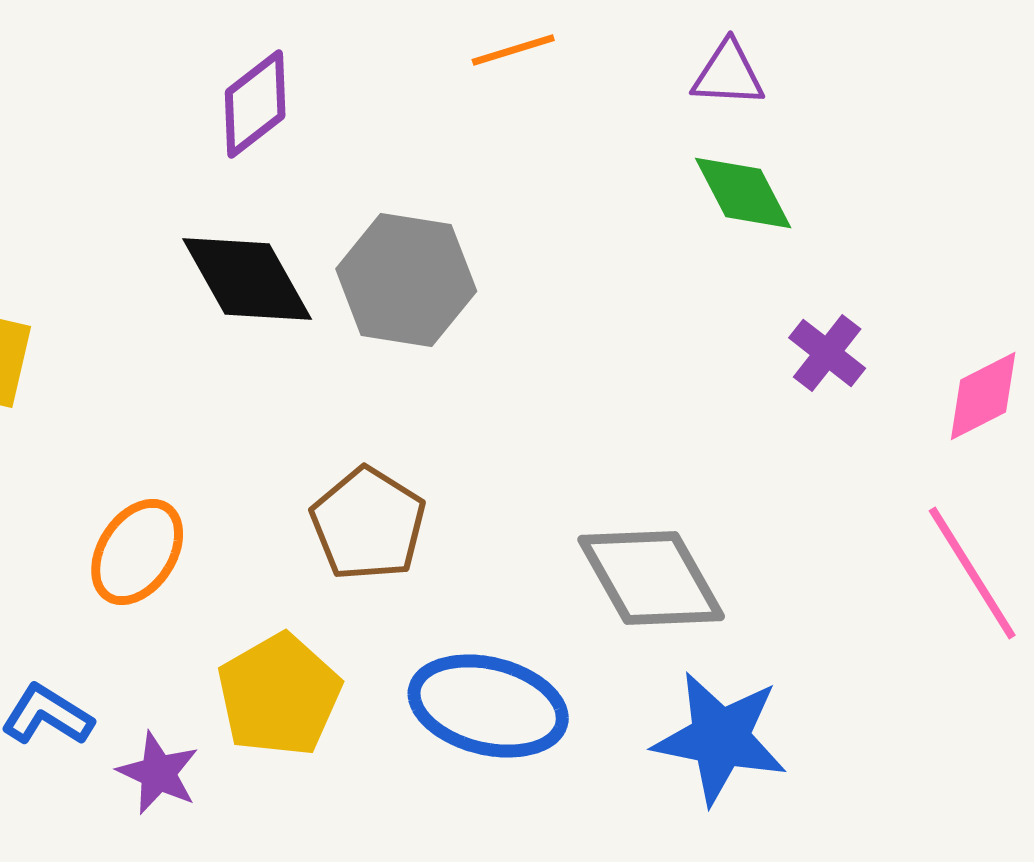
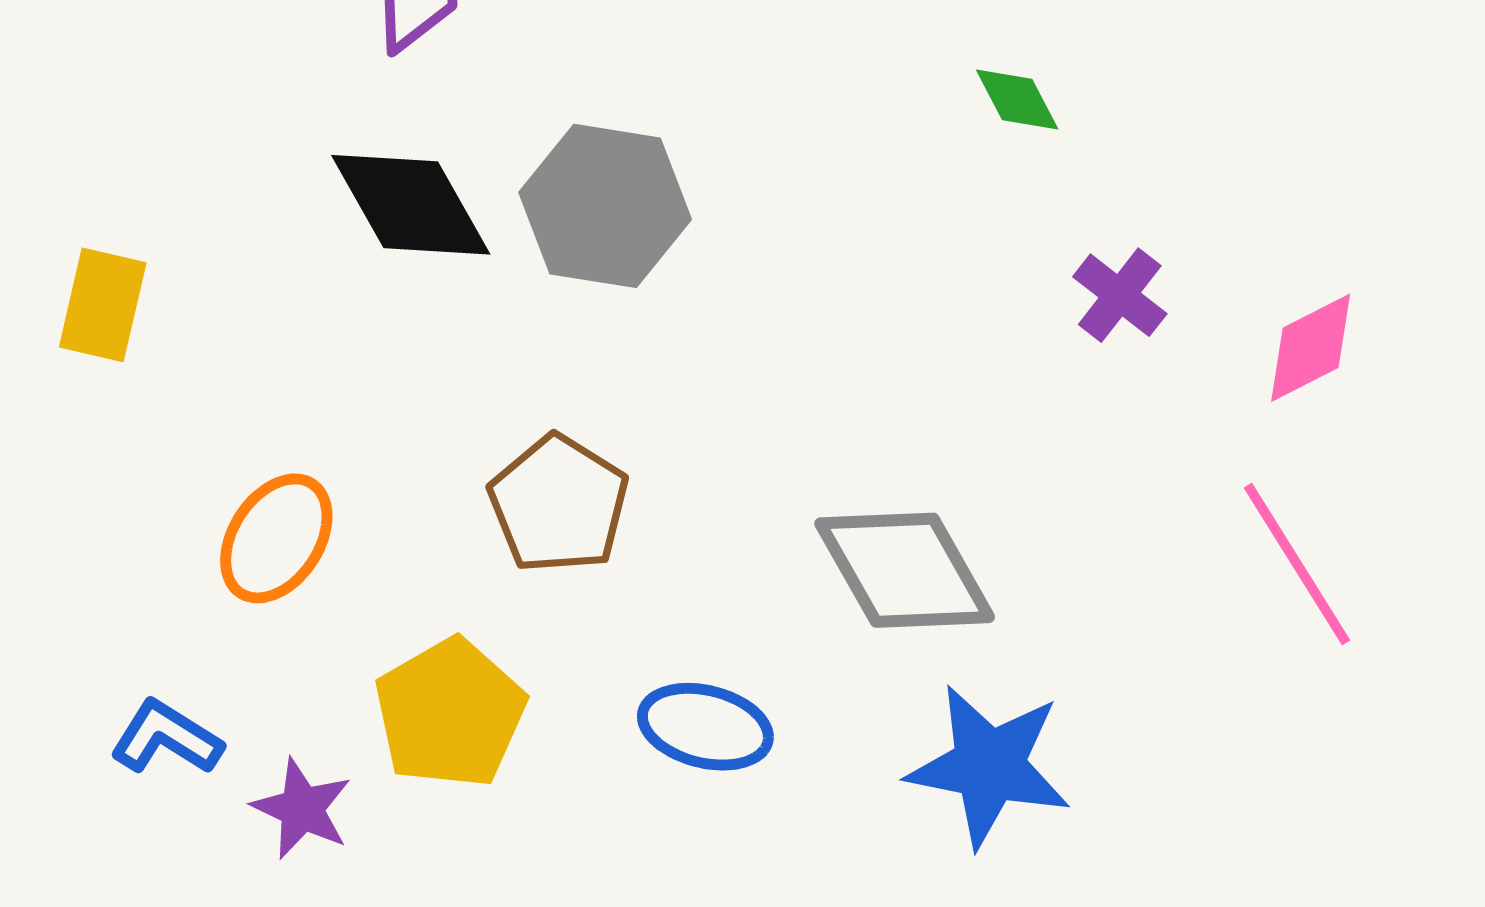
green diamond: (743, 193) -> (1017, 100), size x0.7
blue ellipse: (488, 706) -> (705, 727), size x0.7

